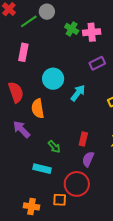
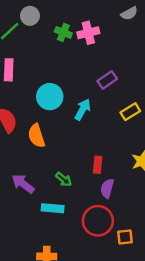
purple rectangle: (97, 63) -> (107, 80), moved
purple arrow: (21, 129) -> (23, 184), moved
orange square: (60, 200) -> (125, 237), moved

